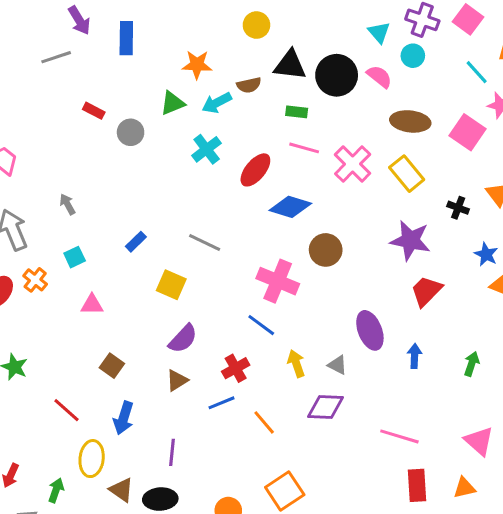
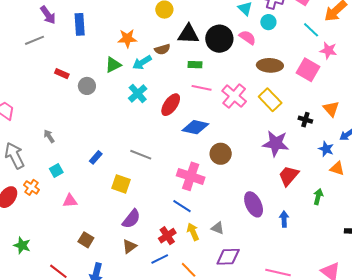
yellow arrow: (296, 364) -> (193, 232), moved
green arrow: (472, 364) -> (318, 197), moved
gray triangle: (338, 365) -> (218, 228), moved

